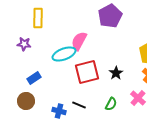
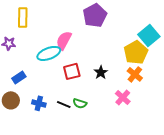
red square: (87, 72) -> (72, 71), size x0.7
green semicircle: (111, 104) -> (80, 103), moved, turned 80
blue cross: (59, 111) -> (39, 103), moved

